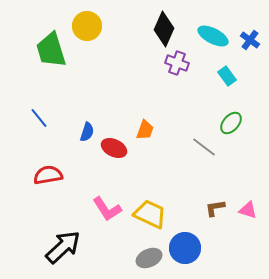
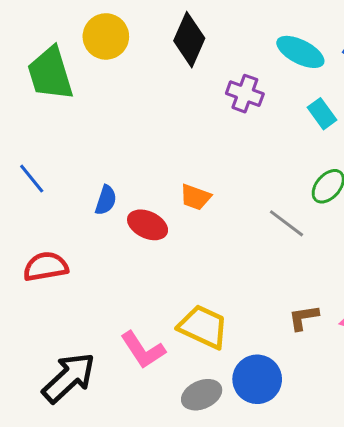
black diamond: (164, 29) -> (189, 40), moved
orange trapezoid: (145, 130) -> (195, 197), turned 90
pink L-shape: (107, 209) -> (143, 350), moved

